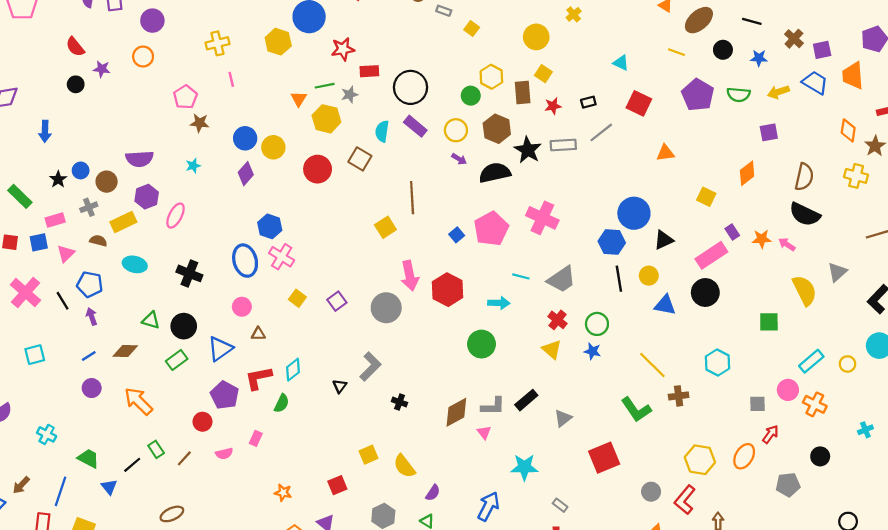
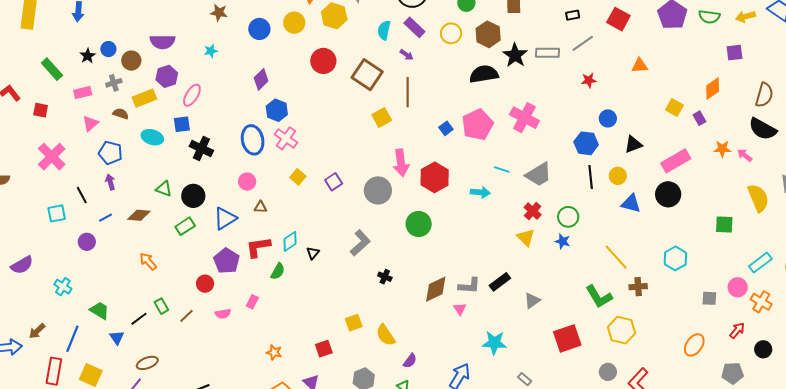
red star: (553, 106) -> (589, 80), moved
yellow circle: (273, 147) -> (294, 23), moved
brown square: (360, 159) -> (367, 75), moved, size x1.4
purple arrow: (459, 159) -> (406, 55), moved
purple diamond: (246, 174) -> (261, 79), moved
blue circle: (634, 213) -> (608, 118), size x0.6
purple rectangle: (732, 232) -> (699, 118), moved
blue square: (39, 242) -> (182, 124), moved
black line: (63, 301) -> (82, 195), moved
green circle: (481, 344) -> (419, 224), moved
black triangle: (340, 386) -> (313, 253), moved
purple circle: (92, 388) -> (87, 242), moved
orange arrow: (138, 401) -> (148, 261), size x0.7
red arrow: (770, 434) -> (737, 330), moved
yellow hexagon: (700, 460) -> (621, 330), moved
brown ellipse: (172, 514) -> (147, 363), moved

